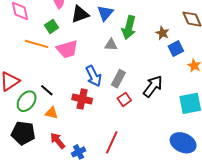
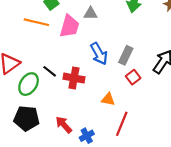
gray triangle: (111, 45) -> (91, 13), moved
pink trapezoid: (67, 49) -> (69, 26), turned -55
red cross: (82, 99) -> (74, 78), moved
orange triangle: (51, 113) -> (108, 99), moved

